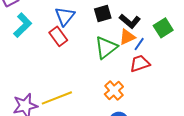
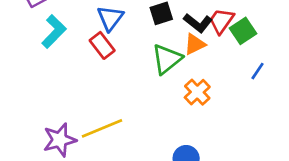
blue line: (139, 44) -> (257, 71), moved
red trapezoid: (140, 63) -> (221, 21), moved, turned -35
orange cross: (114, 90) -> (197, 92), moved

